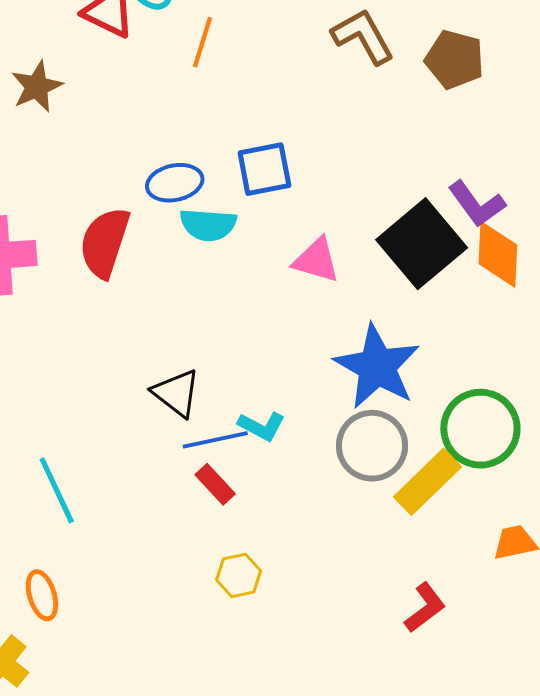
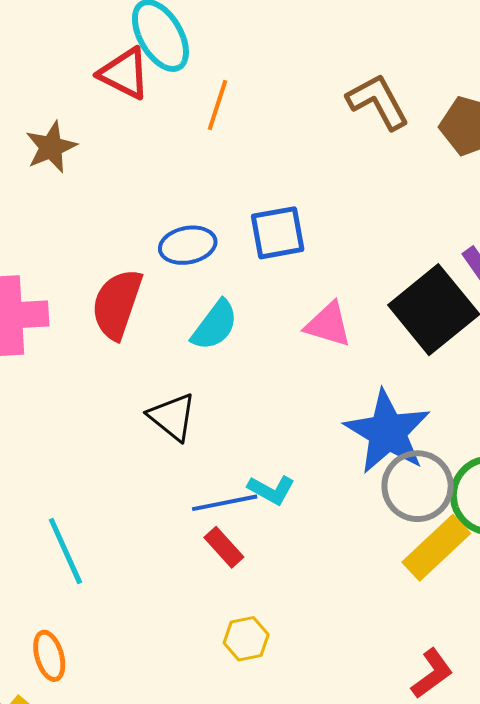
cyan semicircle: (208, 225) -> (215, 325), moved, turned -58
black triangle: (176, 393) -> (172, 417), moved
gray circle: (372, 446) -> (418, 486), moved

